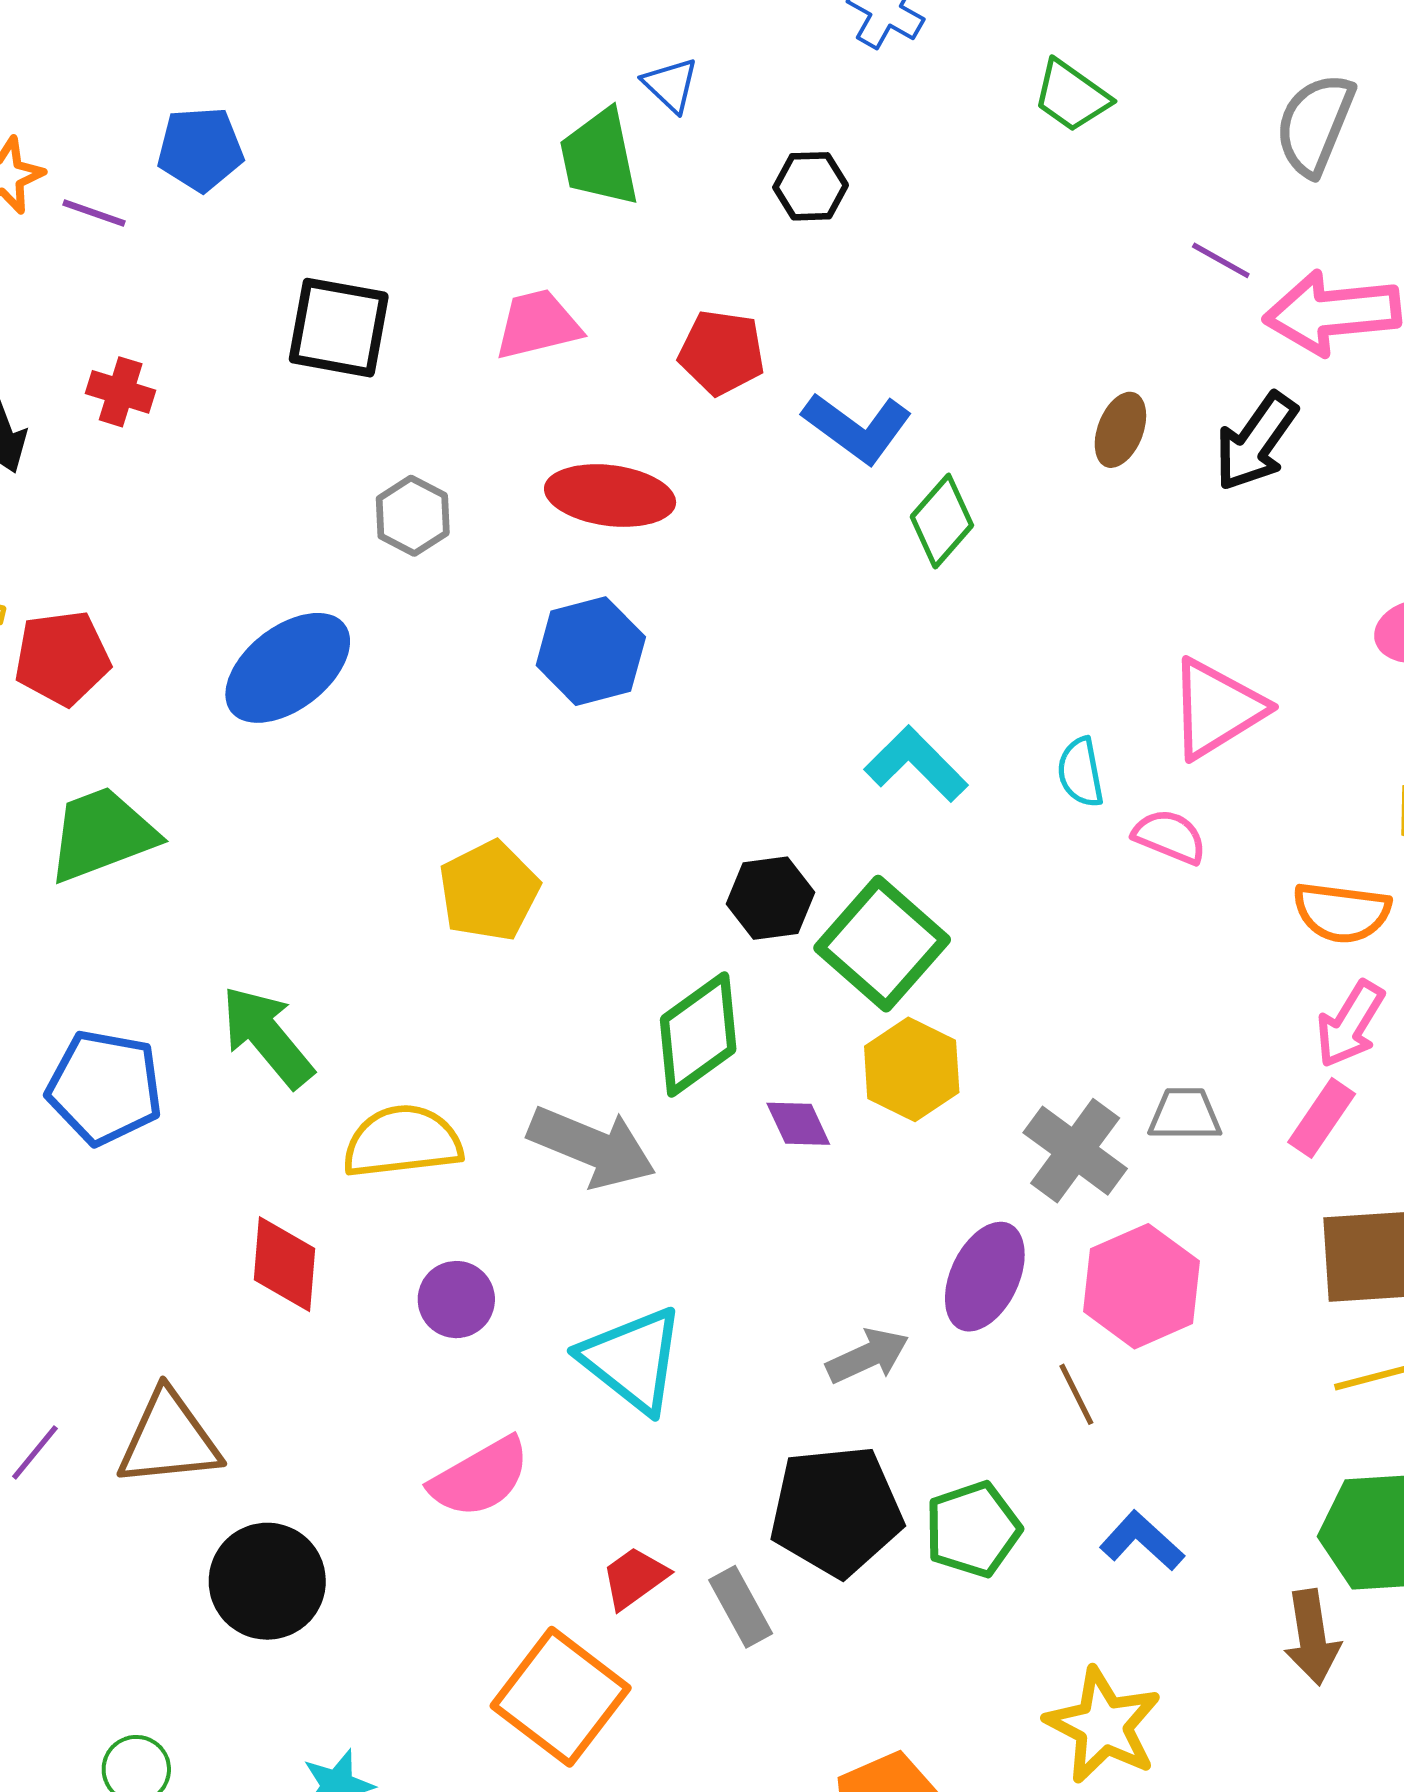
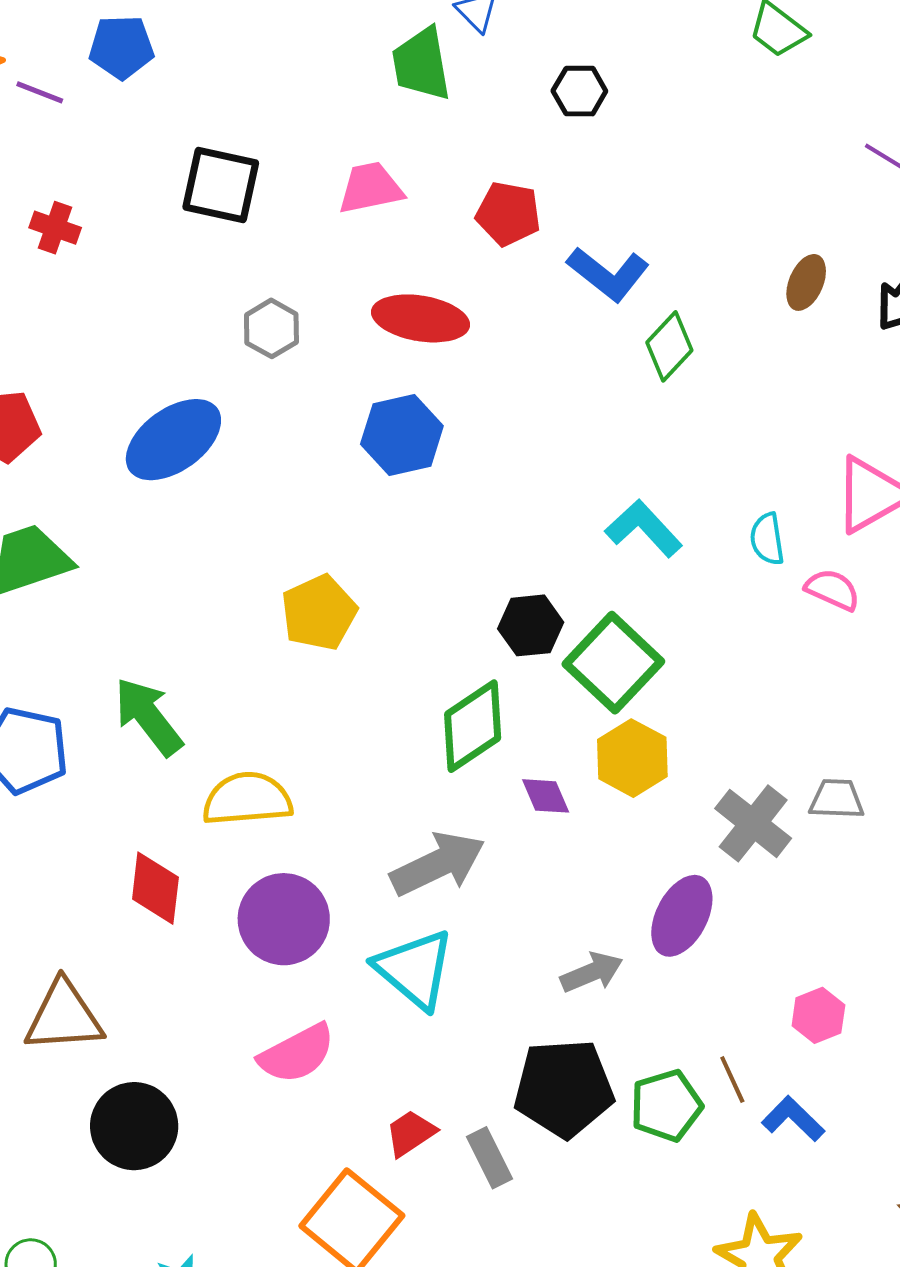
gray arrow: (592, 1147) -> (438, 864), moved, turned -50
pink hexagon: (1141, 1286) -> (818, 1015), moved, size x0.6
purple circle: (456, 1300) -> (284, 919), size x1.6
brown line: (1076, 1394) -> (732, 1080), moved

